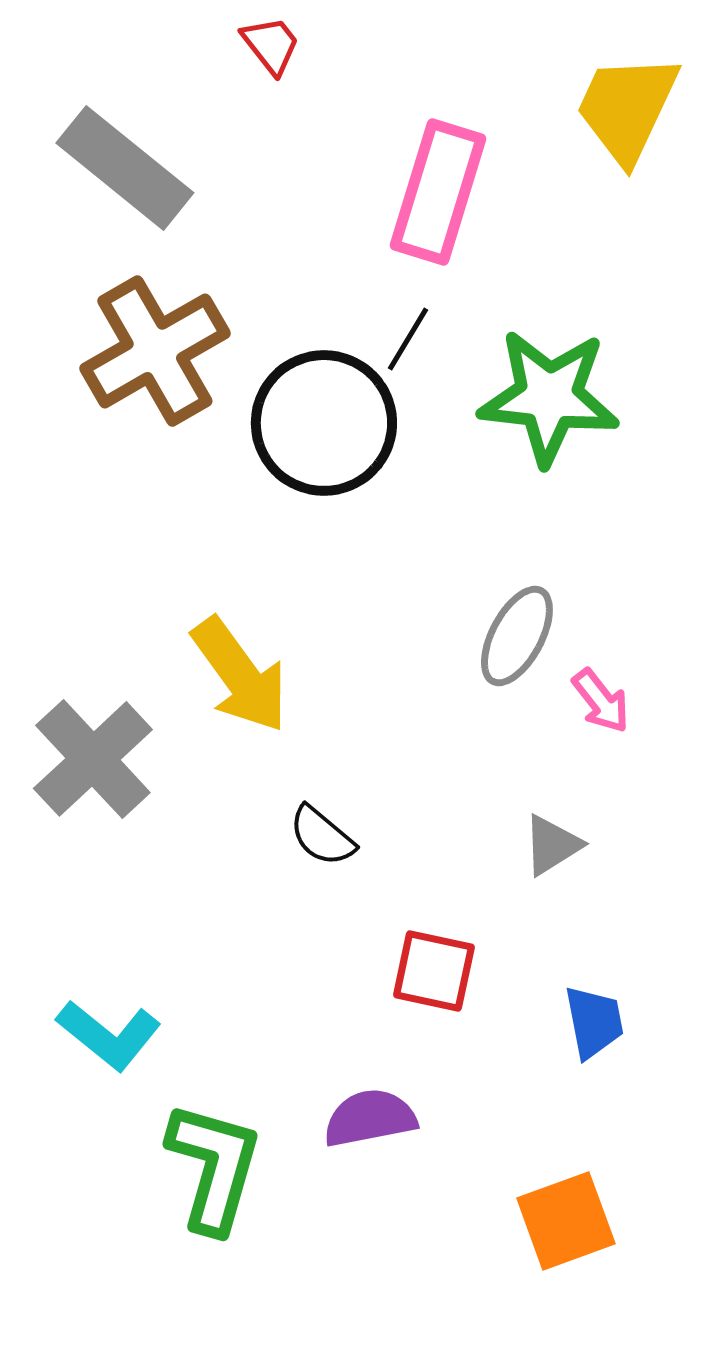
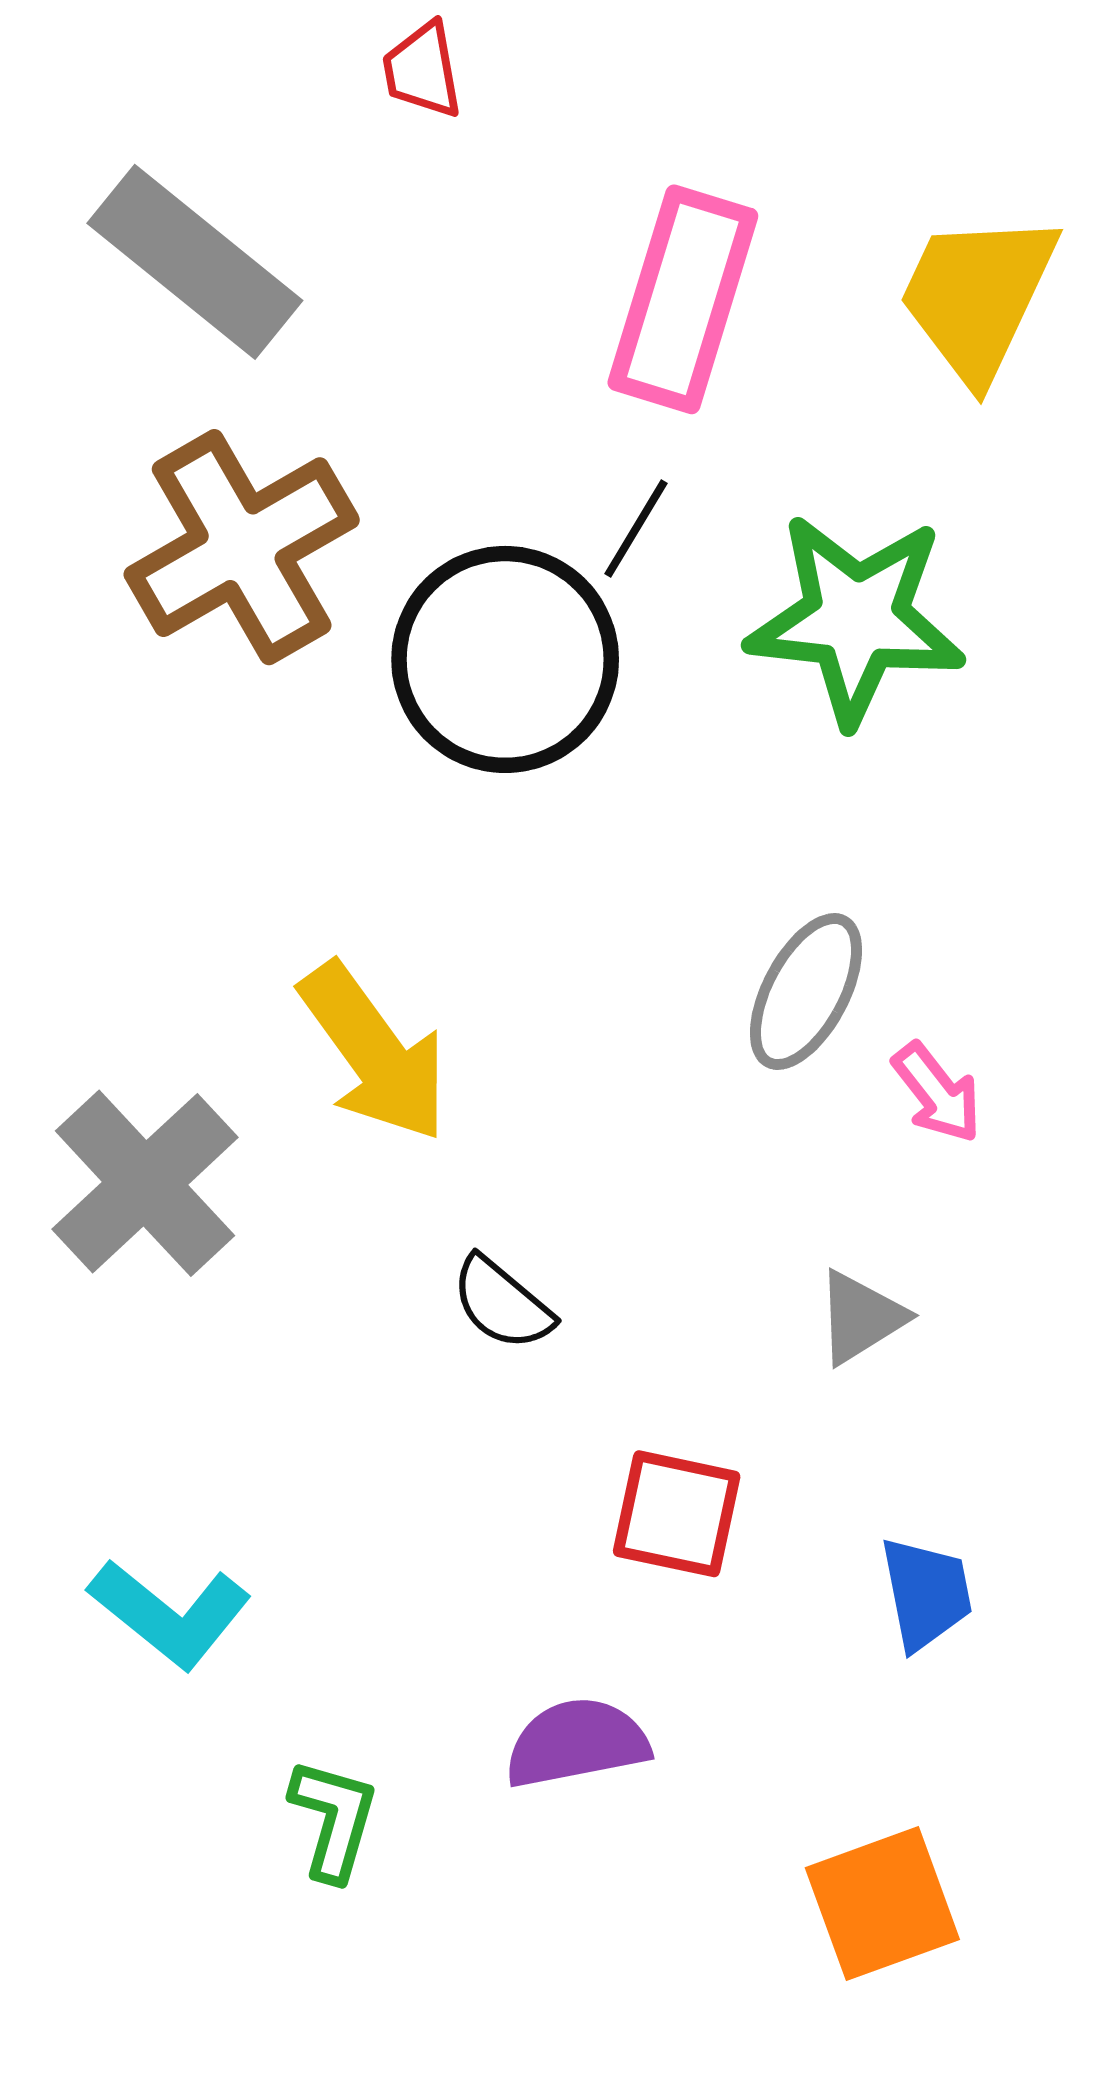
red trapezoid: (271, 45) -> (422, 70), turned -152
yellow trapezoid: (627, 108) -> (977, 296), moved
green L-shape: (214, 1167) -> (334, 1819), size x0.6

